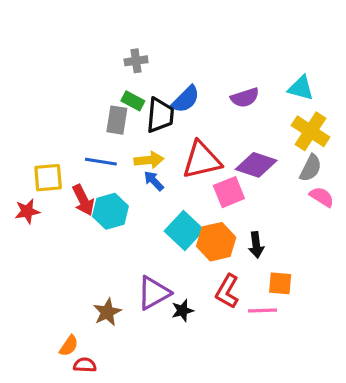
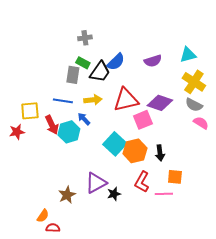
cyan triangle: (301, 88) -> (188, 55), turned -30
black trapezoid: (160, 115) -> (100, 72), turned 30
gray semicircle: (311, 168) -> (194, 105), turned 90
blue arrow: (154, 181) -> (84, 119), moved

